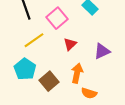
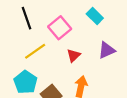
purple triangle: (102, 51) -> (107, 50), moved

